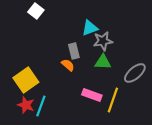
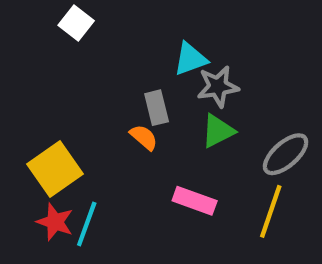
green triangle: (103, 62) -> (218, 131), turned -30
yellow line: (113, 100) -> (271, 211), moved

